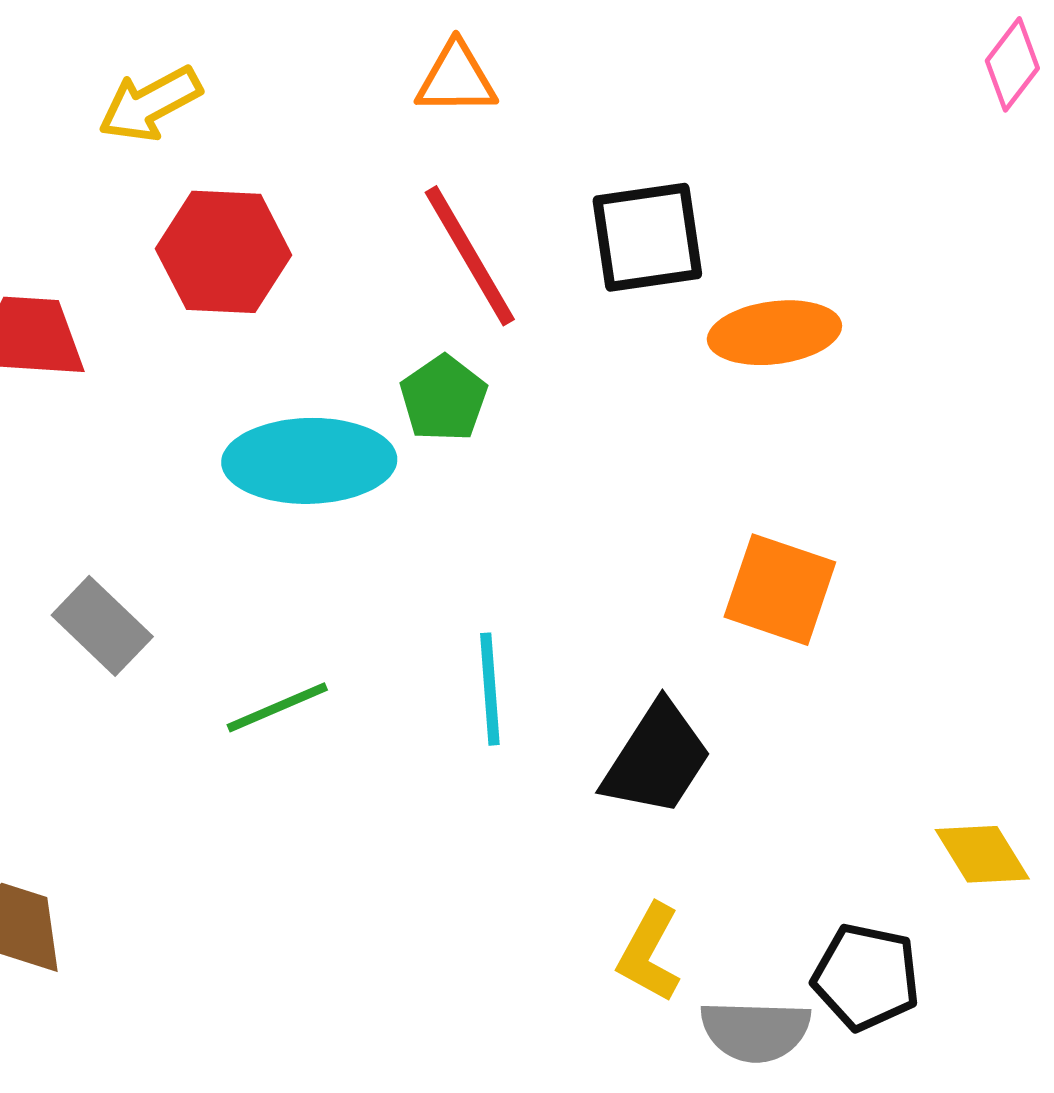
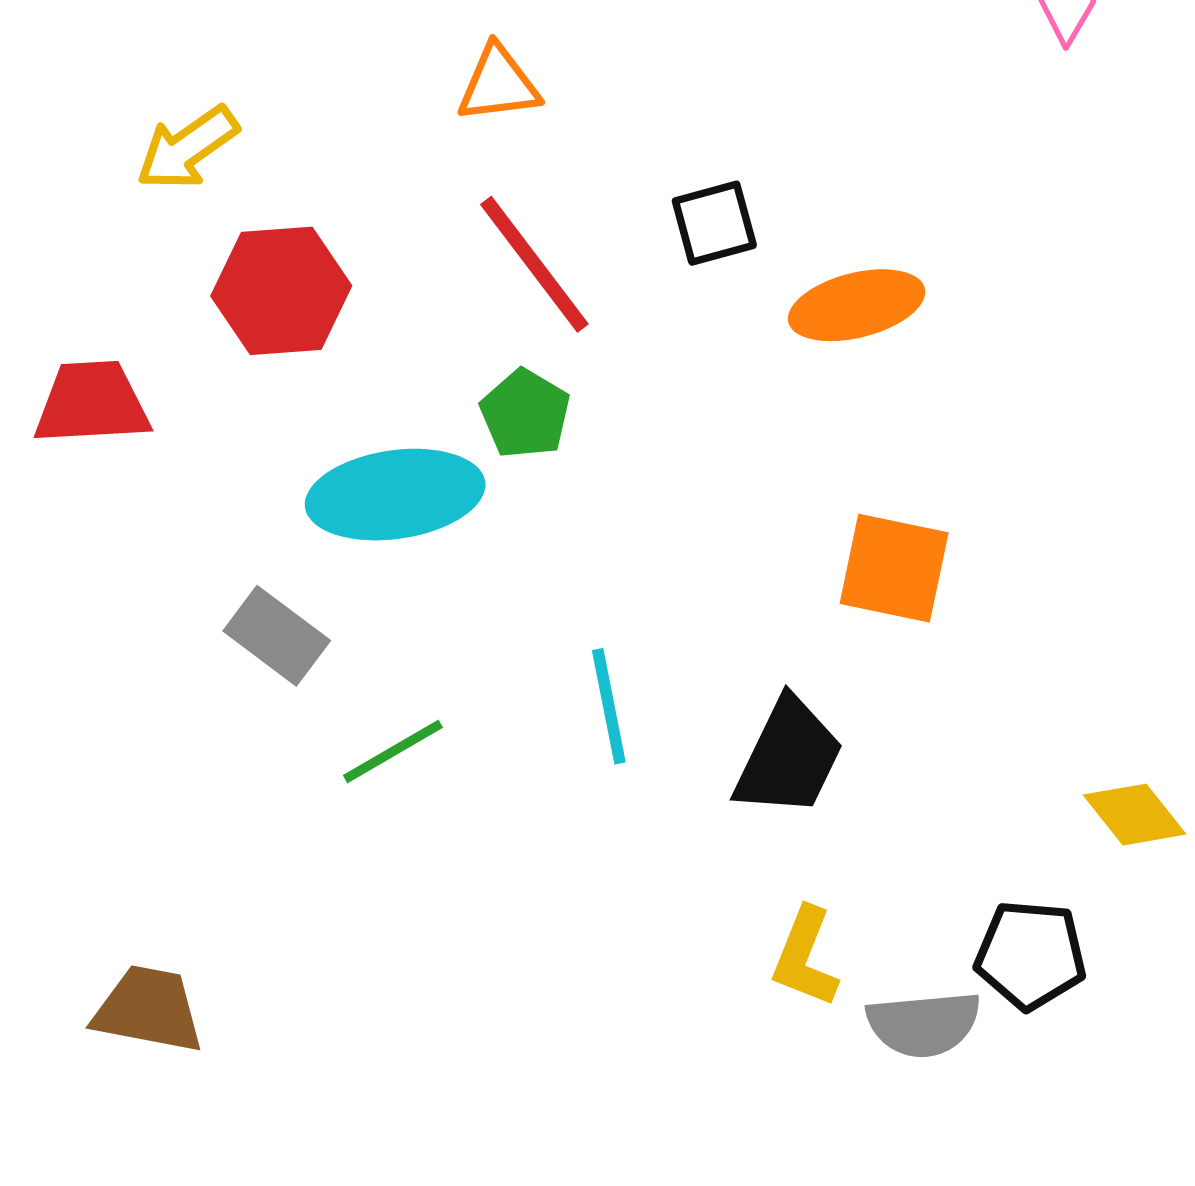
black square: (647, 237) -> (714, 223), size x0.7
gray rectangle: (102, 626) -> (277, 636), moved

